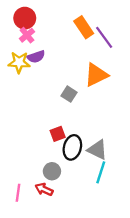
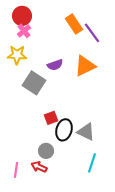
purple semicircle: (36, 57) -> (55, 65), moved
gray square: (69, 94) -> (34, 83), moved, size x1.6
cyan line: (101, 172) -> (92, 163), moved

